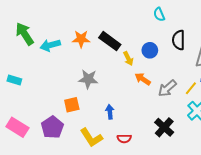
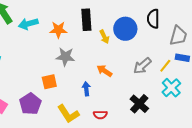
orange star: (81, 39) -> (58, 30), moved
black rectangle: (110, 41) -> (86, 20), turned 50
blue circle: (150, 50) -> (125, 29), size x1.5
orange arrow: (143, 79) -> (104, 71), moved

